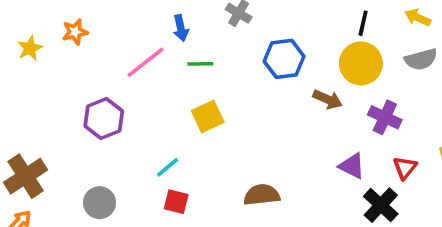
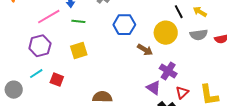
black line: (363, 23) -> (179, 12), moved, turned -48
purple cross: (385, 117) -> (168, 71), moved
purple hexagon: (104, 118) -> (40, 46), moved
cyan line: (168, 167) -> (36, 74), moved
red square: (176, 202) -> (57, 80), moved

